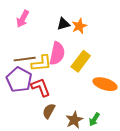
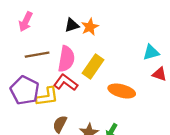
brown line: (25, 59) -> (37, 55), moved
yellow L-shape: (41, 63) -> (47, 97), moved
red L-shape: (41, 87) -> (66, 83), moved, turned -30

